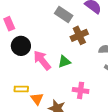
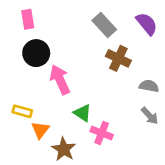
brown cross: (79, 35) -> (118, 58), turned 36
green triangle: (64, 62) -> (82, 113), moved, turned 40

